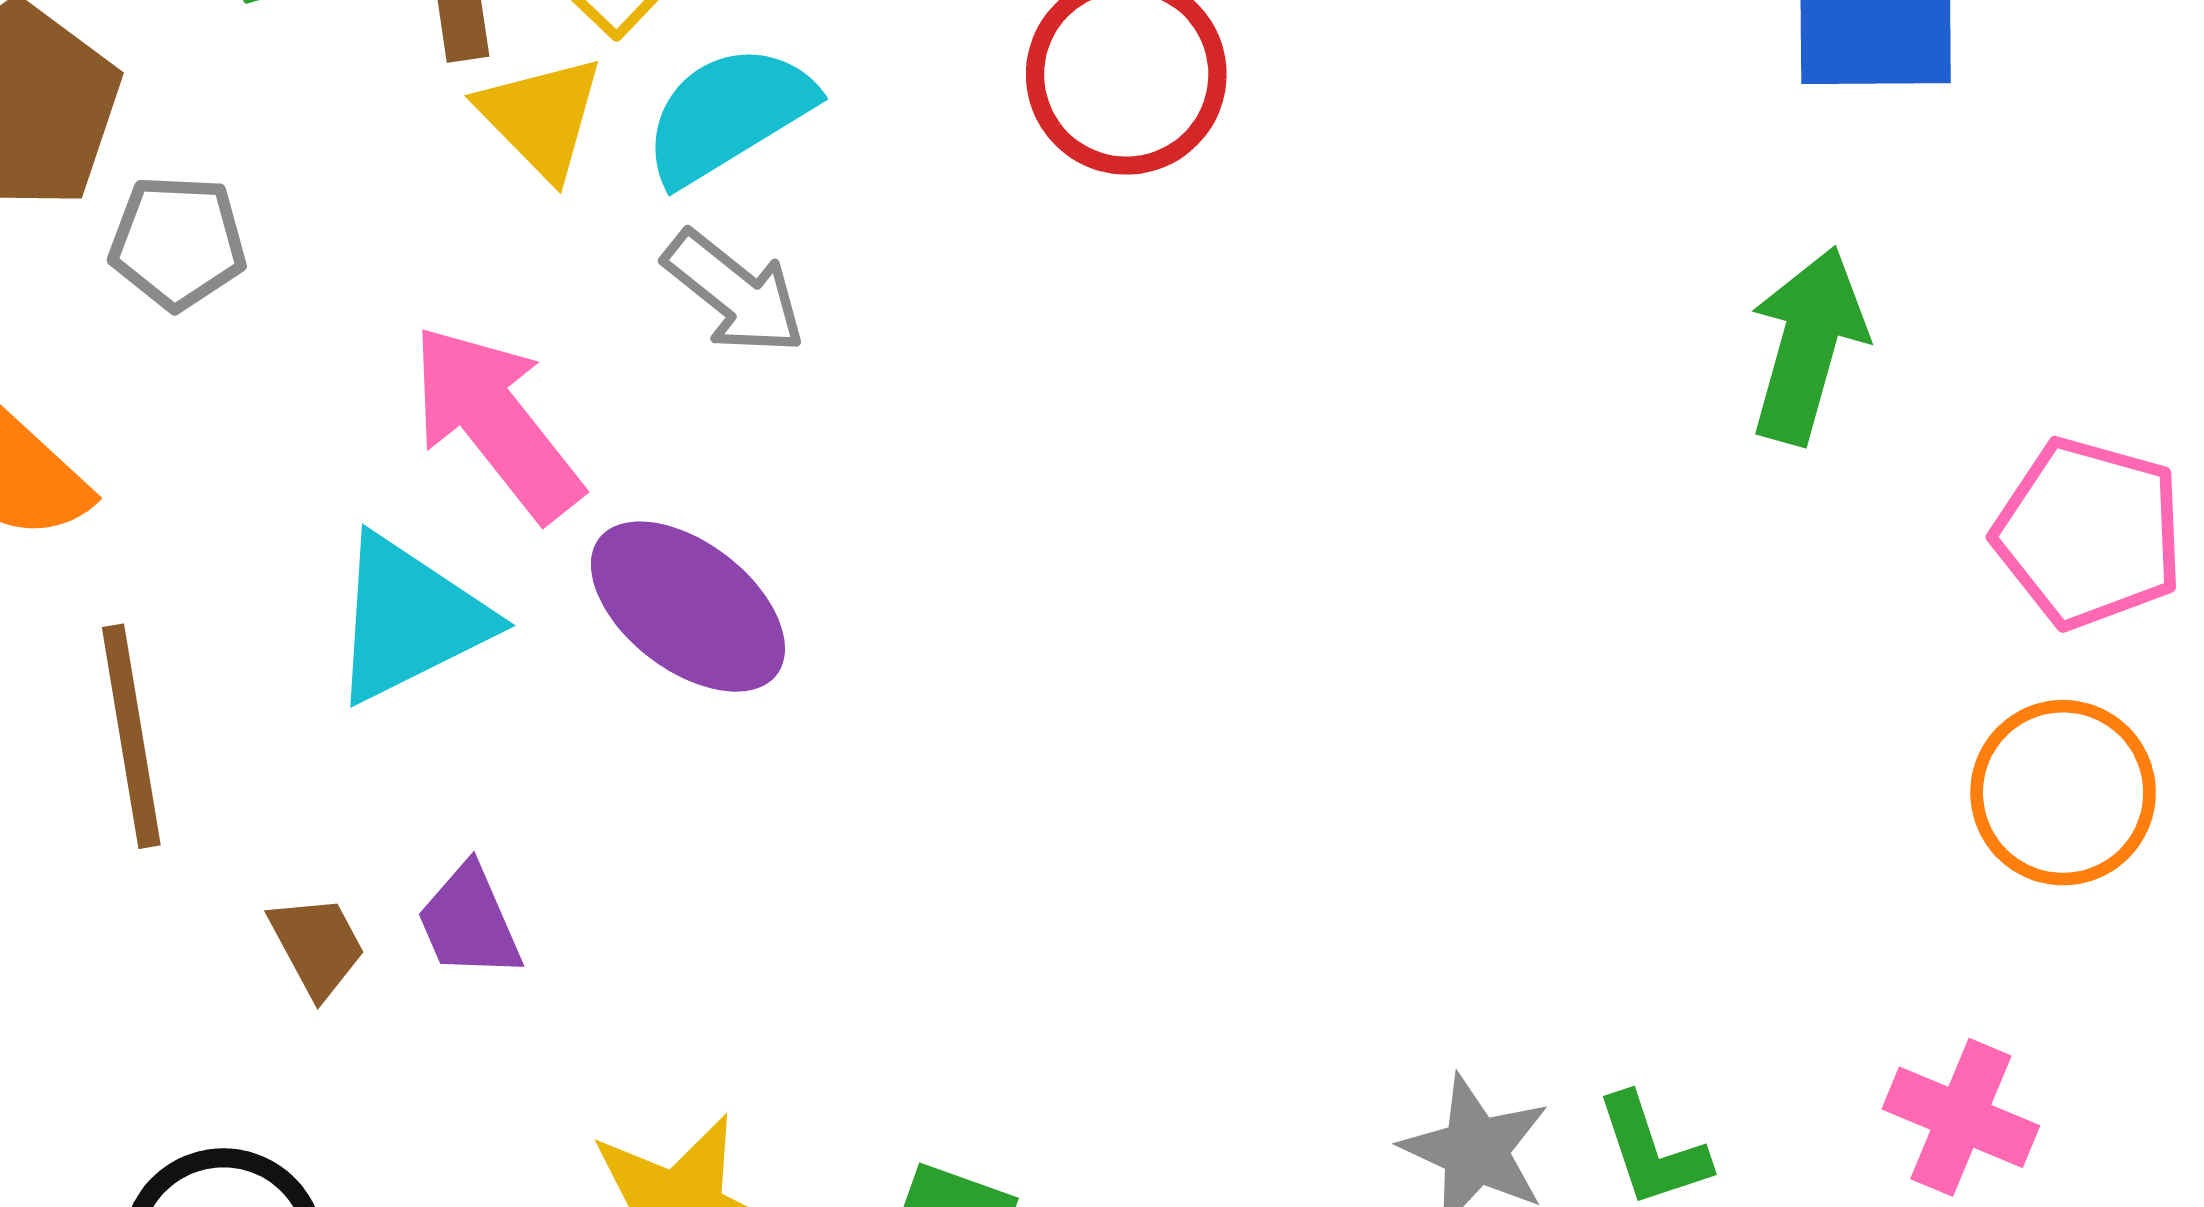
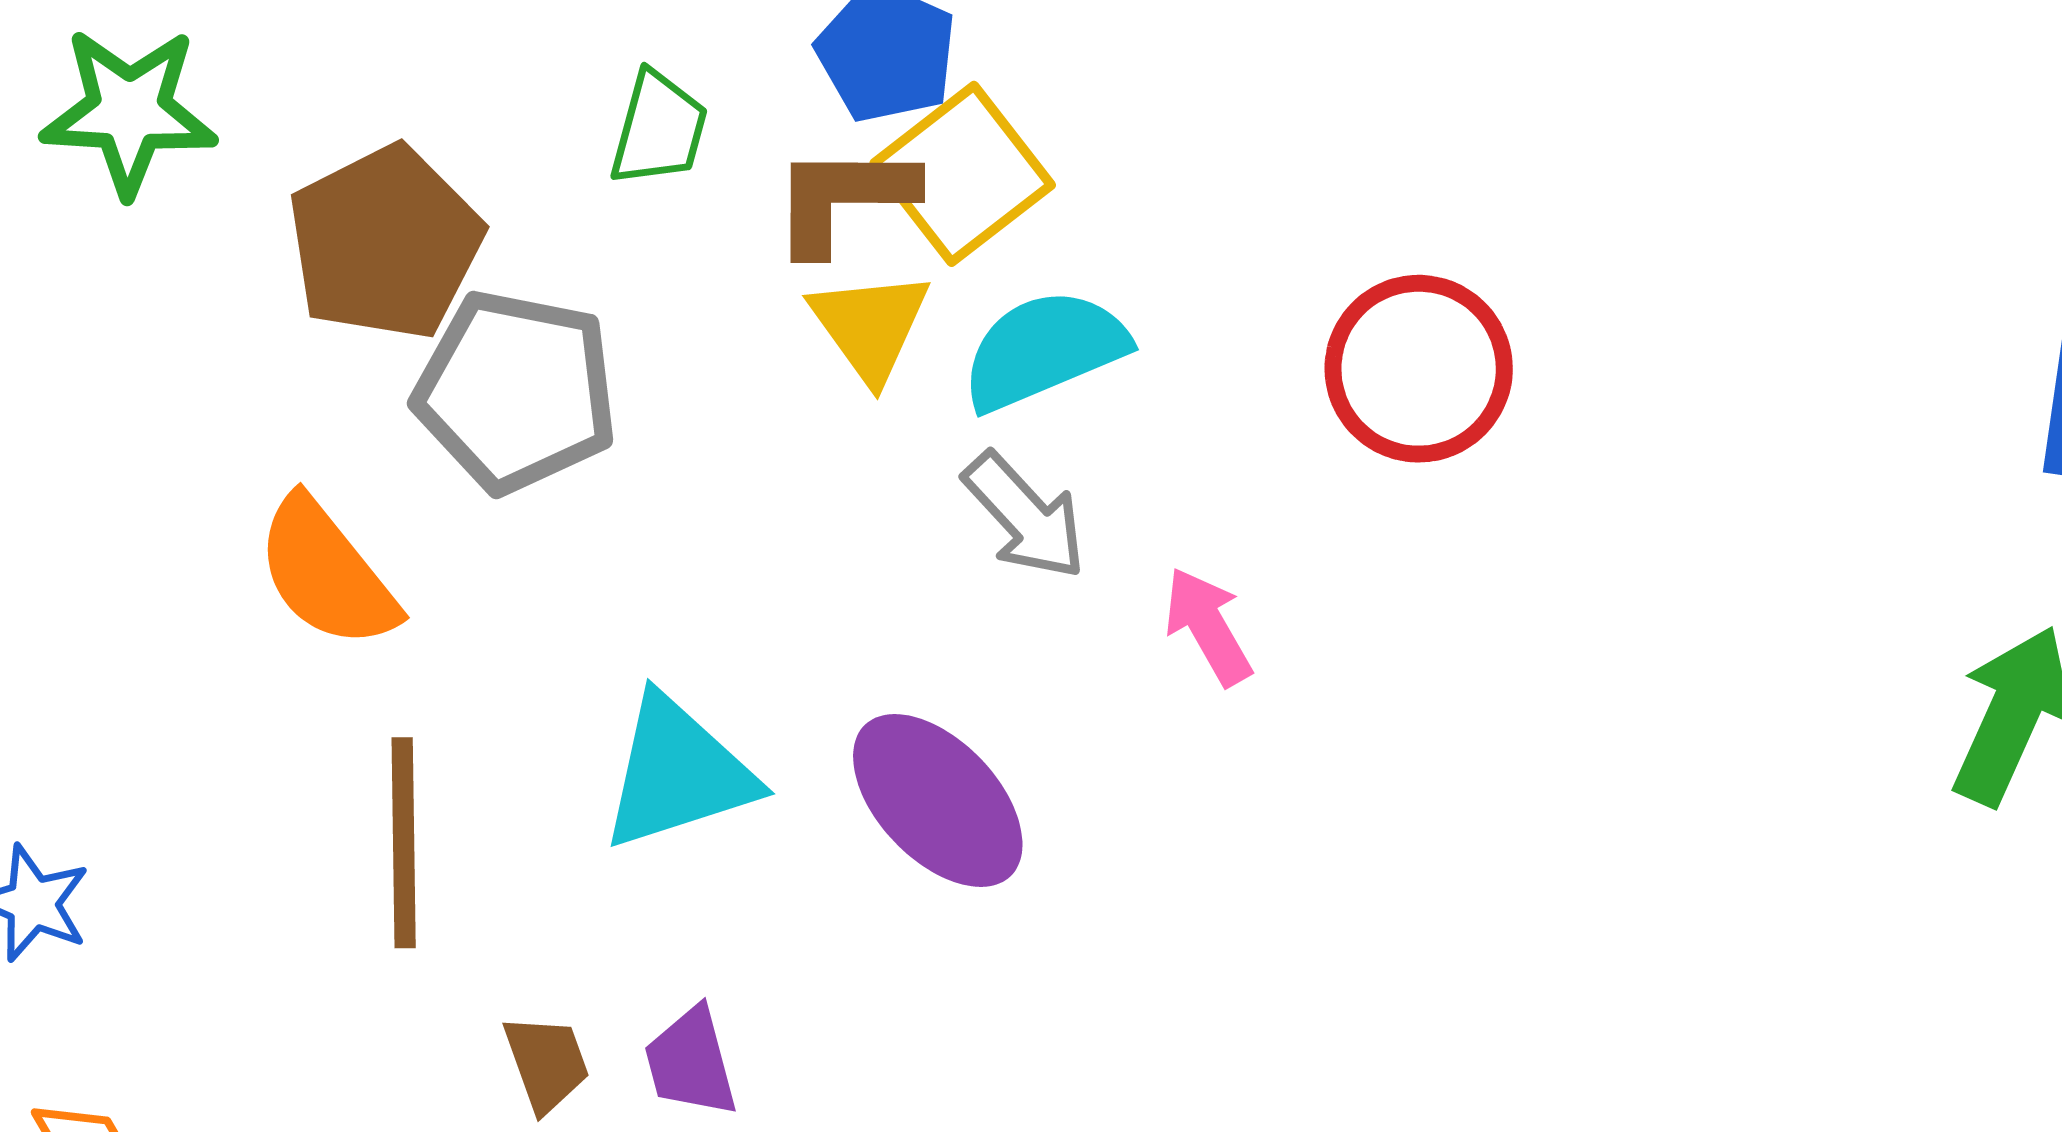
gray pentagon: (178, 242) -> (516, 391), size x1.6
pink arrow: (496, 422) -> (1208, 626), moved, size x0.6

